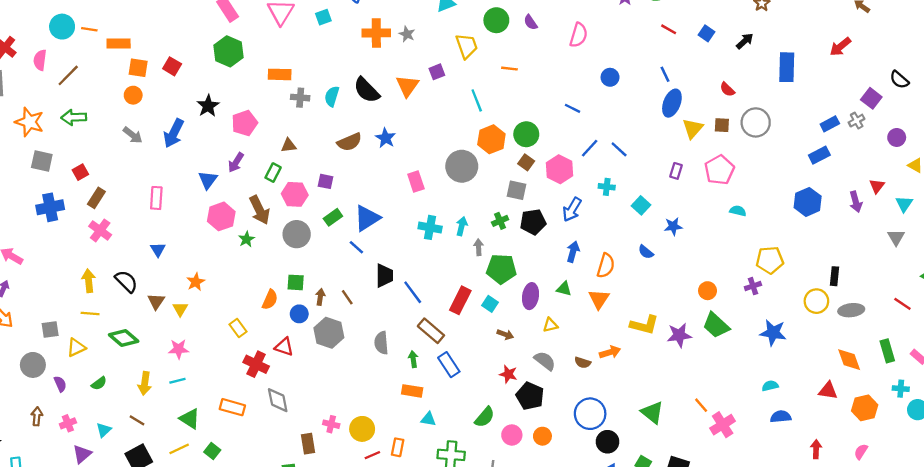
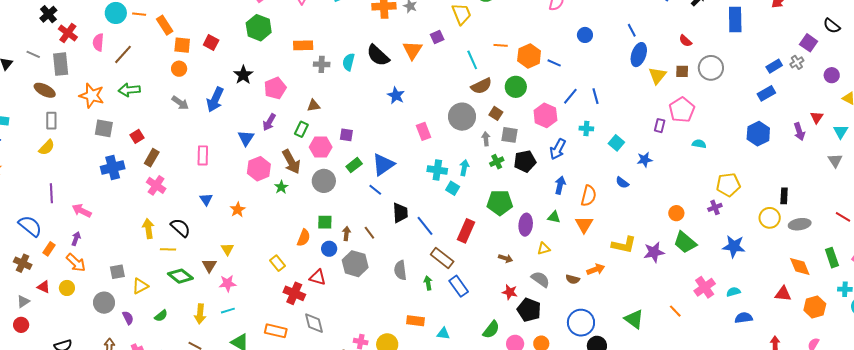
orange rectangle: (119, 43) -> (165, 25), turned 60
orange line: (509, 69) -> (501, 45), moved
orange hexagon: (491, 139) -> (529, 56), moved
brown semicircle: (349, 142) -> (481, 86), moved
blue line: (619, 149) -> (596, 96), turned 35
brown square: (526, 162) -> (496, 113), moved
purple rectangle: (676, 171) -> (660, 126), moved
gray arrow: (479, 247) -> (486, 139), moved
orange star: (196, 282) -> (238, 210), moved
brown triangle: (156, 301) -> (209, 265), moved
cyan square: (490, 304) -> (453, 188), moved
yellow line: (90, 314) -> (168, 249), moved
orange rectangle: (412, 391) -> (416, 321), moved
pink cross: (723, 425) -> (705, 287), moved

